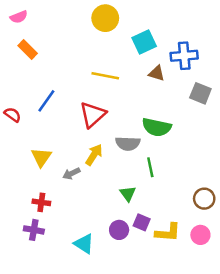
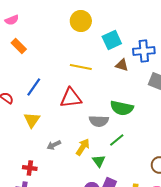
red triangle: (93, 115) -> (71, 98), turned 35
yellow arrow: (94, 155) -> (83, 147), moved
yellow triangle: (41, 157) -> (32, 120), moved
green line: (150, 167) -> (117, 140), turned 63

